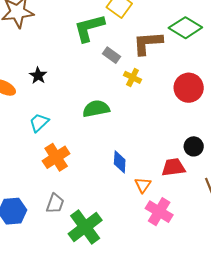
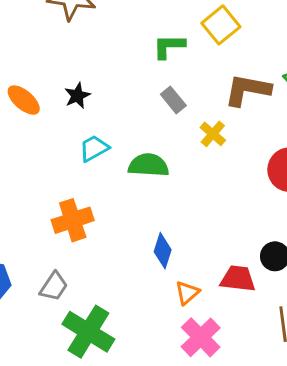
green L-shape: (89, 28) -> (169, 46), size x0.7
gray rectangle: (112, 55) -> (173, 100), moved
cyan trapezoid: (39, 123) -> (94, 148), moved
green cross: (85, 227) -> (88, 332), turned -36

